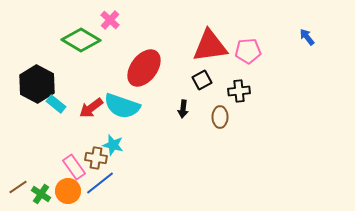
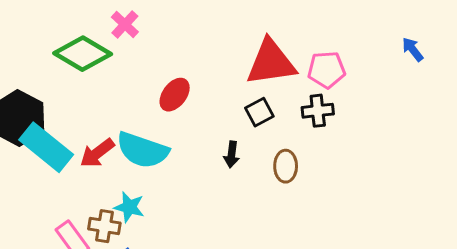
red ellipse: (144, 68) -> (175, 95), size x0.6
black cross: (239, 91) -> (318, 111), moved
cyan rectangle: (56, 104) -> (46, 147), size x1.8

